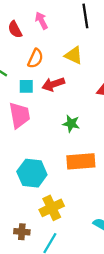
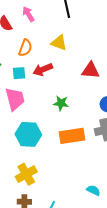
cyan hexagon: (32, 173) -> (28, 134), moved
yellow cross: (52, 208) -> (26, 174), moved

